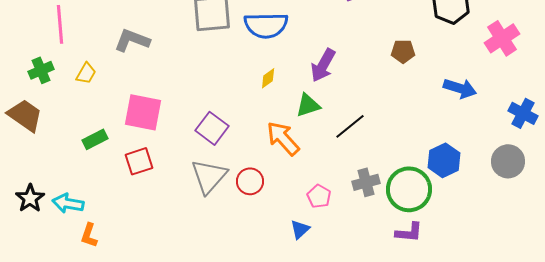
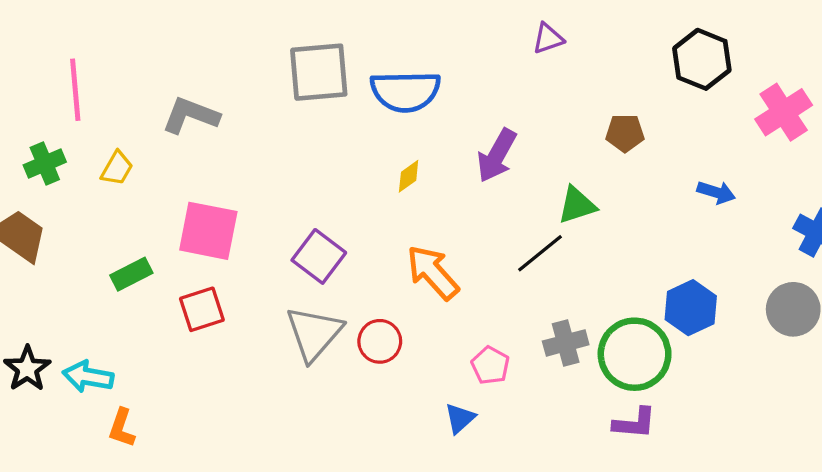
blue arrow: (460, 88) -> (716, 192), size x0.7
green triangle: (308, 105) -> (577, 205), moved

